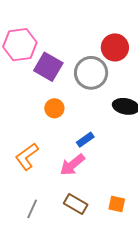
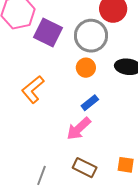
orange circle: (54, 108) -> (86, 68), moved
orange L-shape: (27, 156) -> (33, 89), moved

